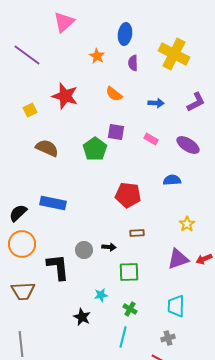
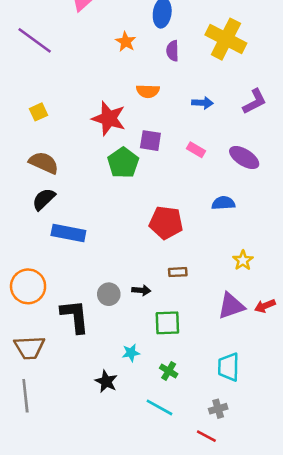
orange semicircle: (114, 94) -> (148, 91), turned -36
red star: (65, 96) -> (109, 118), moved
brown semicircle: (47, 148) -> (44, 163), moved
black semicircle: (18, 213) -> (44, 199), moved
cyan line: (123, 337) -> (160, 407), turned -75
gray line: (21, 344) -> (25, 396), moved

